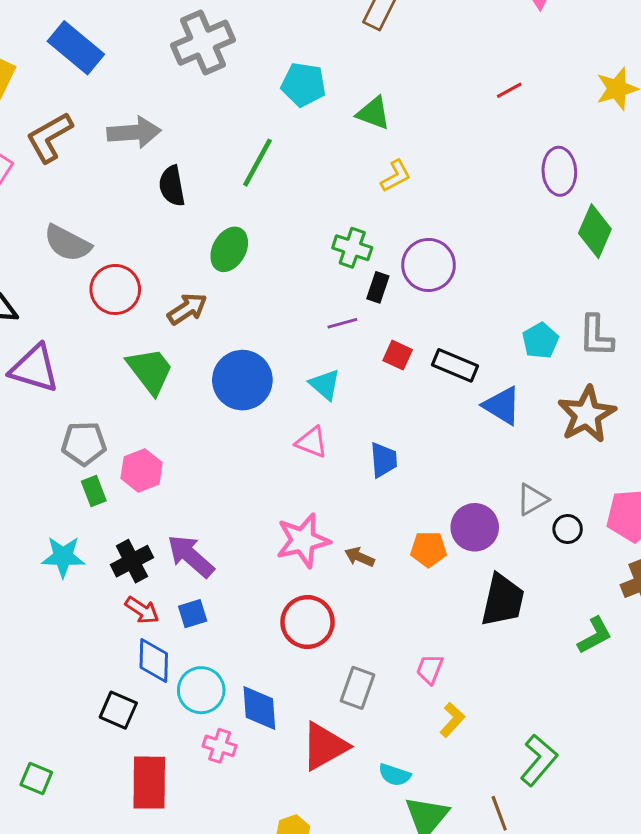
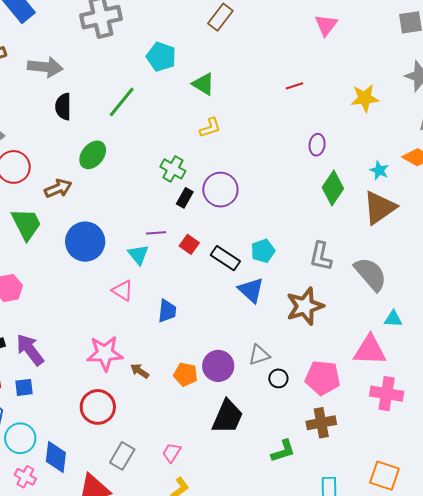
purple ellipse: (559, 171) -> (317, 145), size x0.7
purple line: (342, 323) -> (156, 233), moved
cyan pentagon: (540, 341) -> (263, 251), moved

